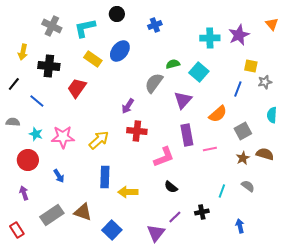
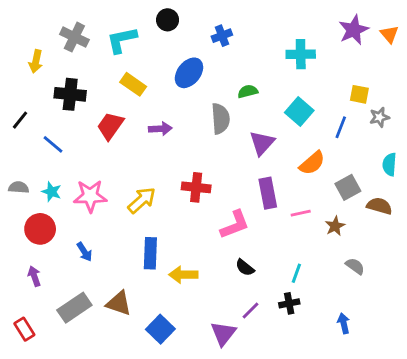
purple star: (239, 35) -> (354, 30), moved
blue ellipse: (120, 51) -> (189, 73), moved
yellow arrow: (23, 52) -> (36, 61), moved
cyan square: (199, 72) -> (299, 111), moved
gray semicircle: (154, 83) -> (220, 119), turned 140
purple arrow: (128, 106) -> (160, 129), moved, turned -126
gray semicircle: (13, 122) -> (19, 187), moved
brown semicircle: (265, 154) -> (379, 206), moved
brown star: (243, 158) -> (335, 226), moved
cyan line: (222, 191) -> (296, 273), moved

